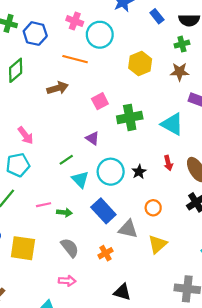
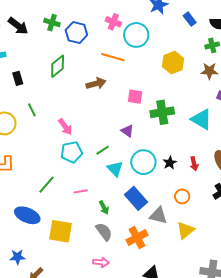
pink square: (100, 101) -> (135, 97), turned 35
red arrow: (168, 163) -> (194, 164), moved
cyan pentagon: (18, 165) -> (72, 152), moved
green arrow: (64, 212) -> (104, 207), moved, turned 56
orange cross: (105, 253) -> (137, 238), size x1.5

